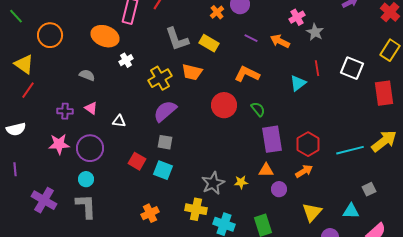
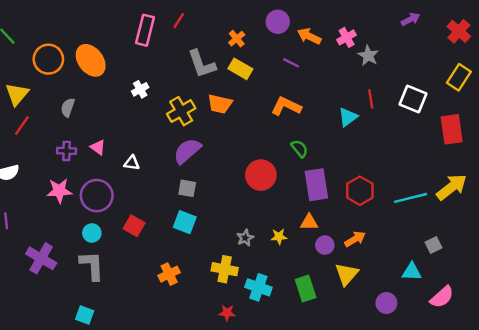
orange cross: (217, 12) -> (237, 39), moved
orange ellipse: (105, 36) -> (91, 60), moved, turned 32
orange arrow: (280, 41) -> (309, 36), moved
yellow triangle: (24, 64) -> (17, 94), turned 35
gray semicircle: (87, 75) -> (68, 107), moved, turned -91
red circle: (224, 105) -> (261, 175), moved
red square: (137, 161) -> (134, 226), moved
orange arrow: (304, 171) -> (355, 239), moved
gray star: (213, 183) -> (245, 238), size x0.6
yellow triangle: (312, 212) -> (347, 274), moved

